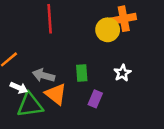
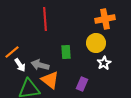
yellow circle: (108, 30) -> (96, 43), moved
green rectangle: (82, 73) -> (66, 52), moved
white arrow: (19, 88) -> (20, 65), moved, turned 32

